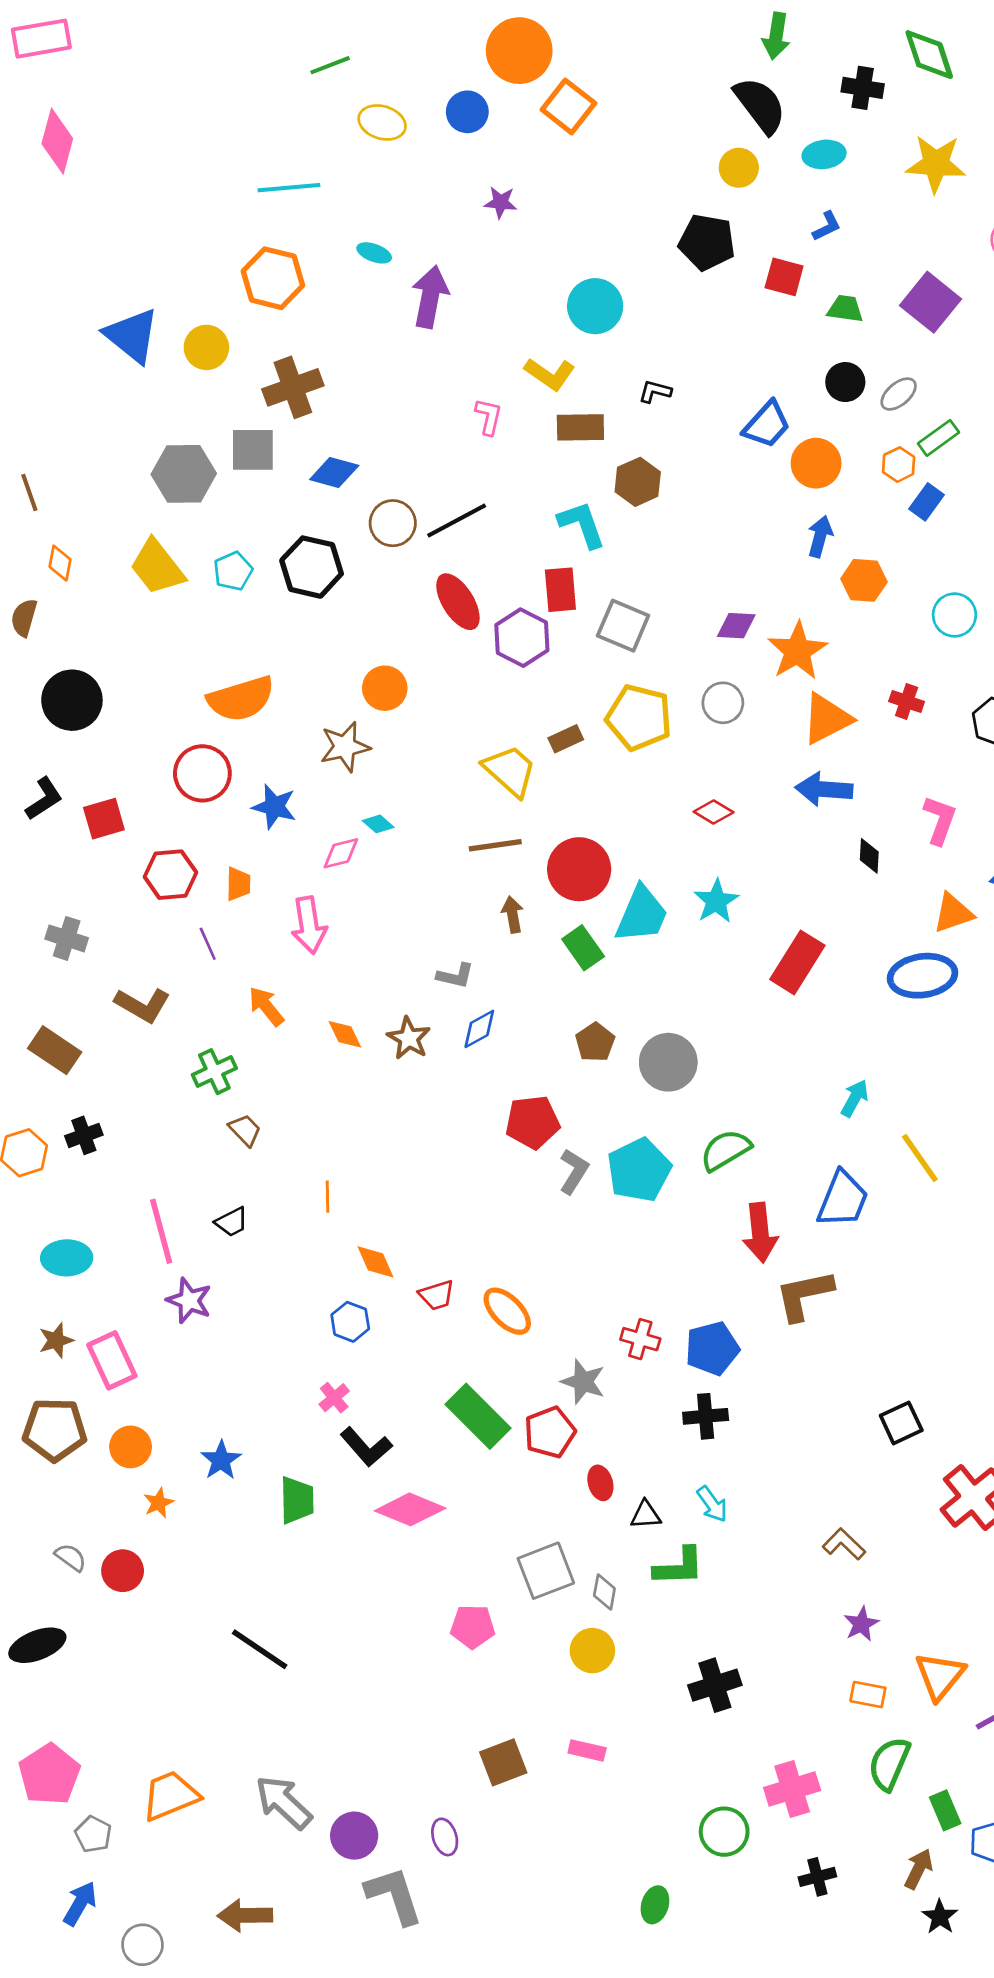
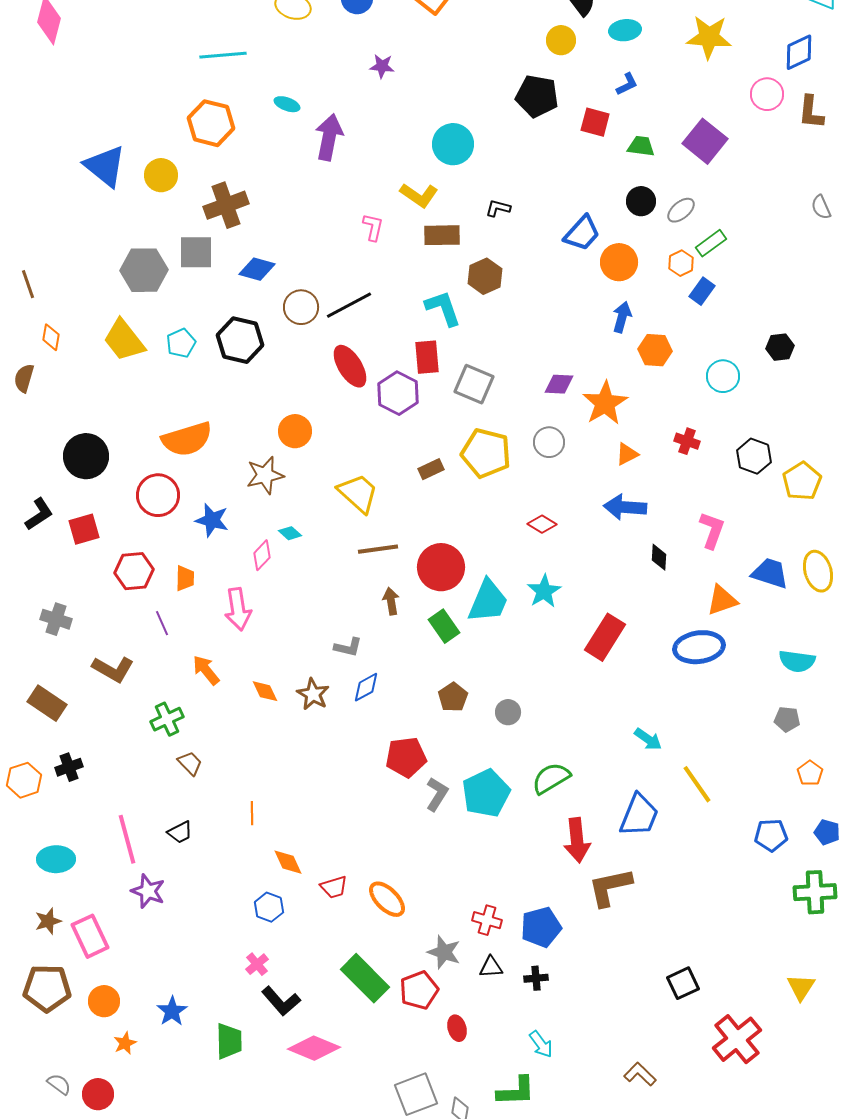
black circle: (72, 700) -> (86, 456), moved
orange triangle: (827, 719) -> (627, 454), size x0.6
yellow trapezoid: (510, 771) -> (358, 493), moved
pink diamond: (341, 853) -> (262, 555), turned -32
gray circle: (668, 1062) -> (508, 712), size x0.6
cyan arrow: (855, 1098) -> (648, 739), turned 96
black cross: (706, 1416) -> (536, 978), size x0.7
black triangle: (646, 1515) -> (491, 967), moved

